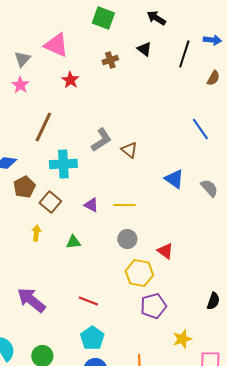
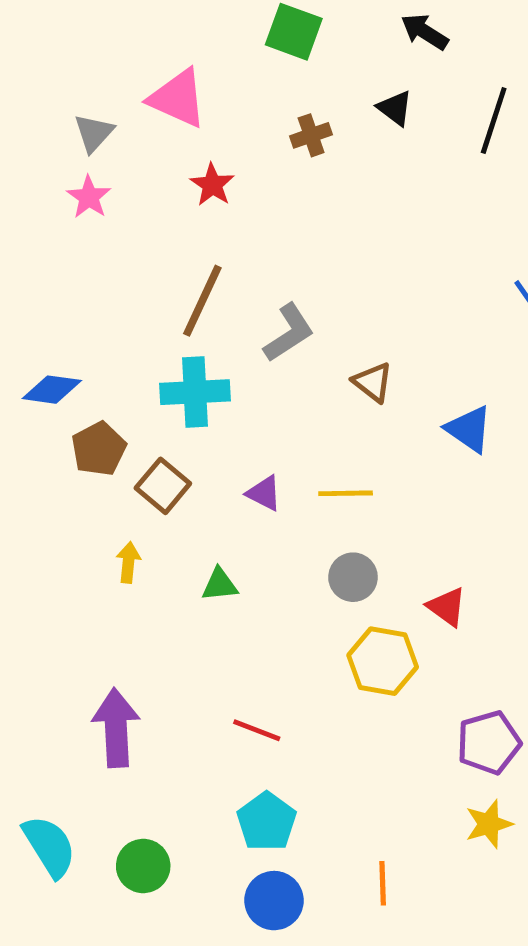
brown line: (43, 127) -> (202, 301), moved
brown triangle: (129, 150) -> (373, 382), moved
purple arrow: (31, 300) -> (116, 728), turned 48
purple pentagon: (153, 306) -> (489, 743), moved

